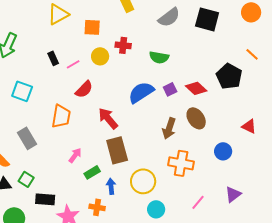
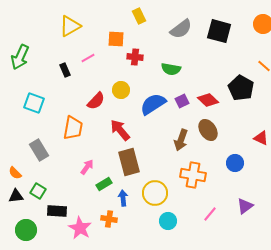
orange square: (92, 27) -> (116, 39), moved
yellow circle: (100, 56) -> (121, 90), moved
pink line: (73, 64) -> (88, 58), moved

